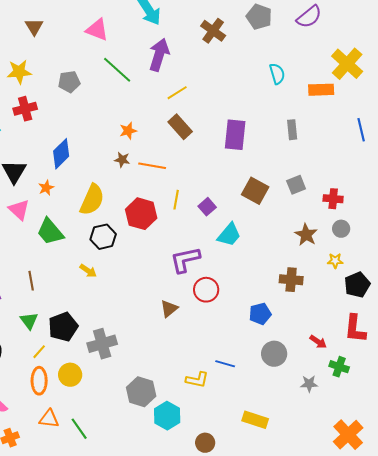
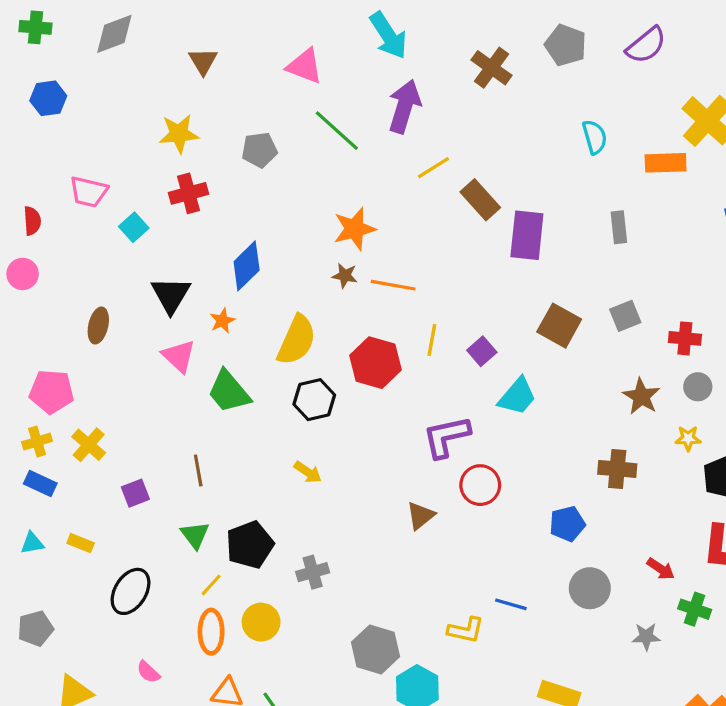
brown rectangle: (180, 127) -> (480, 200), moved
orange star: (128, 131) -> (355, 229), size x1.5
yellow arrow: (88, 271) -> (308, 472), moved
gray cross: (102, 344) -> (313, 572), size x0.7

